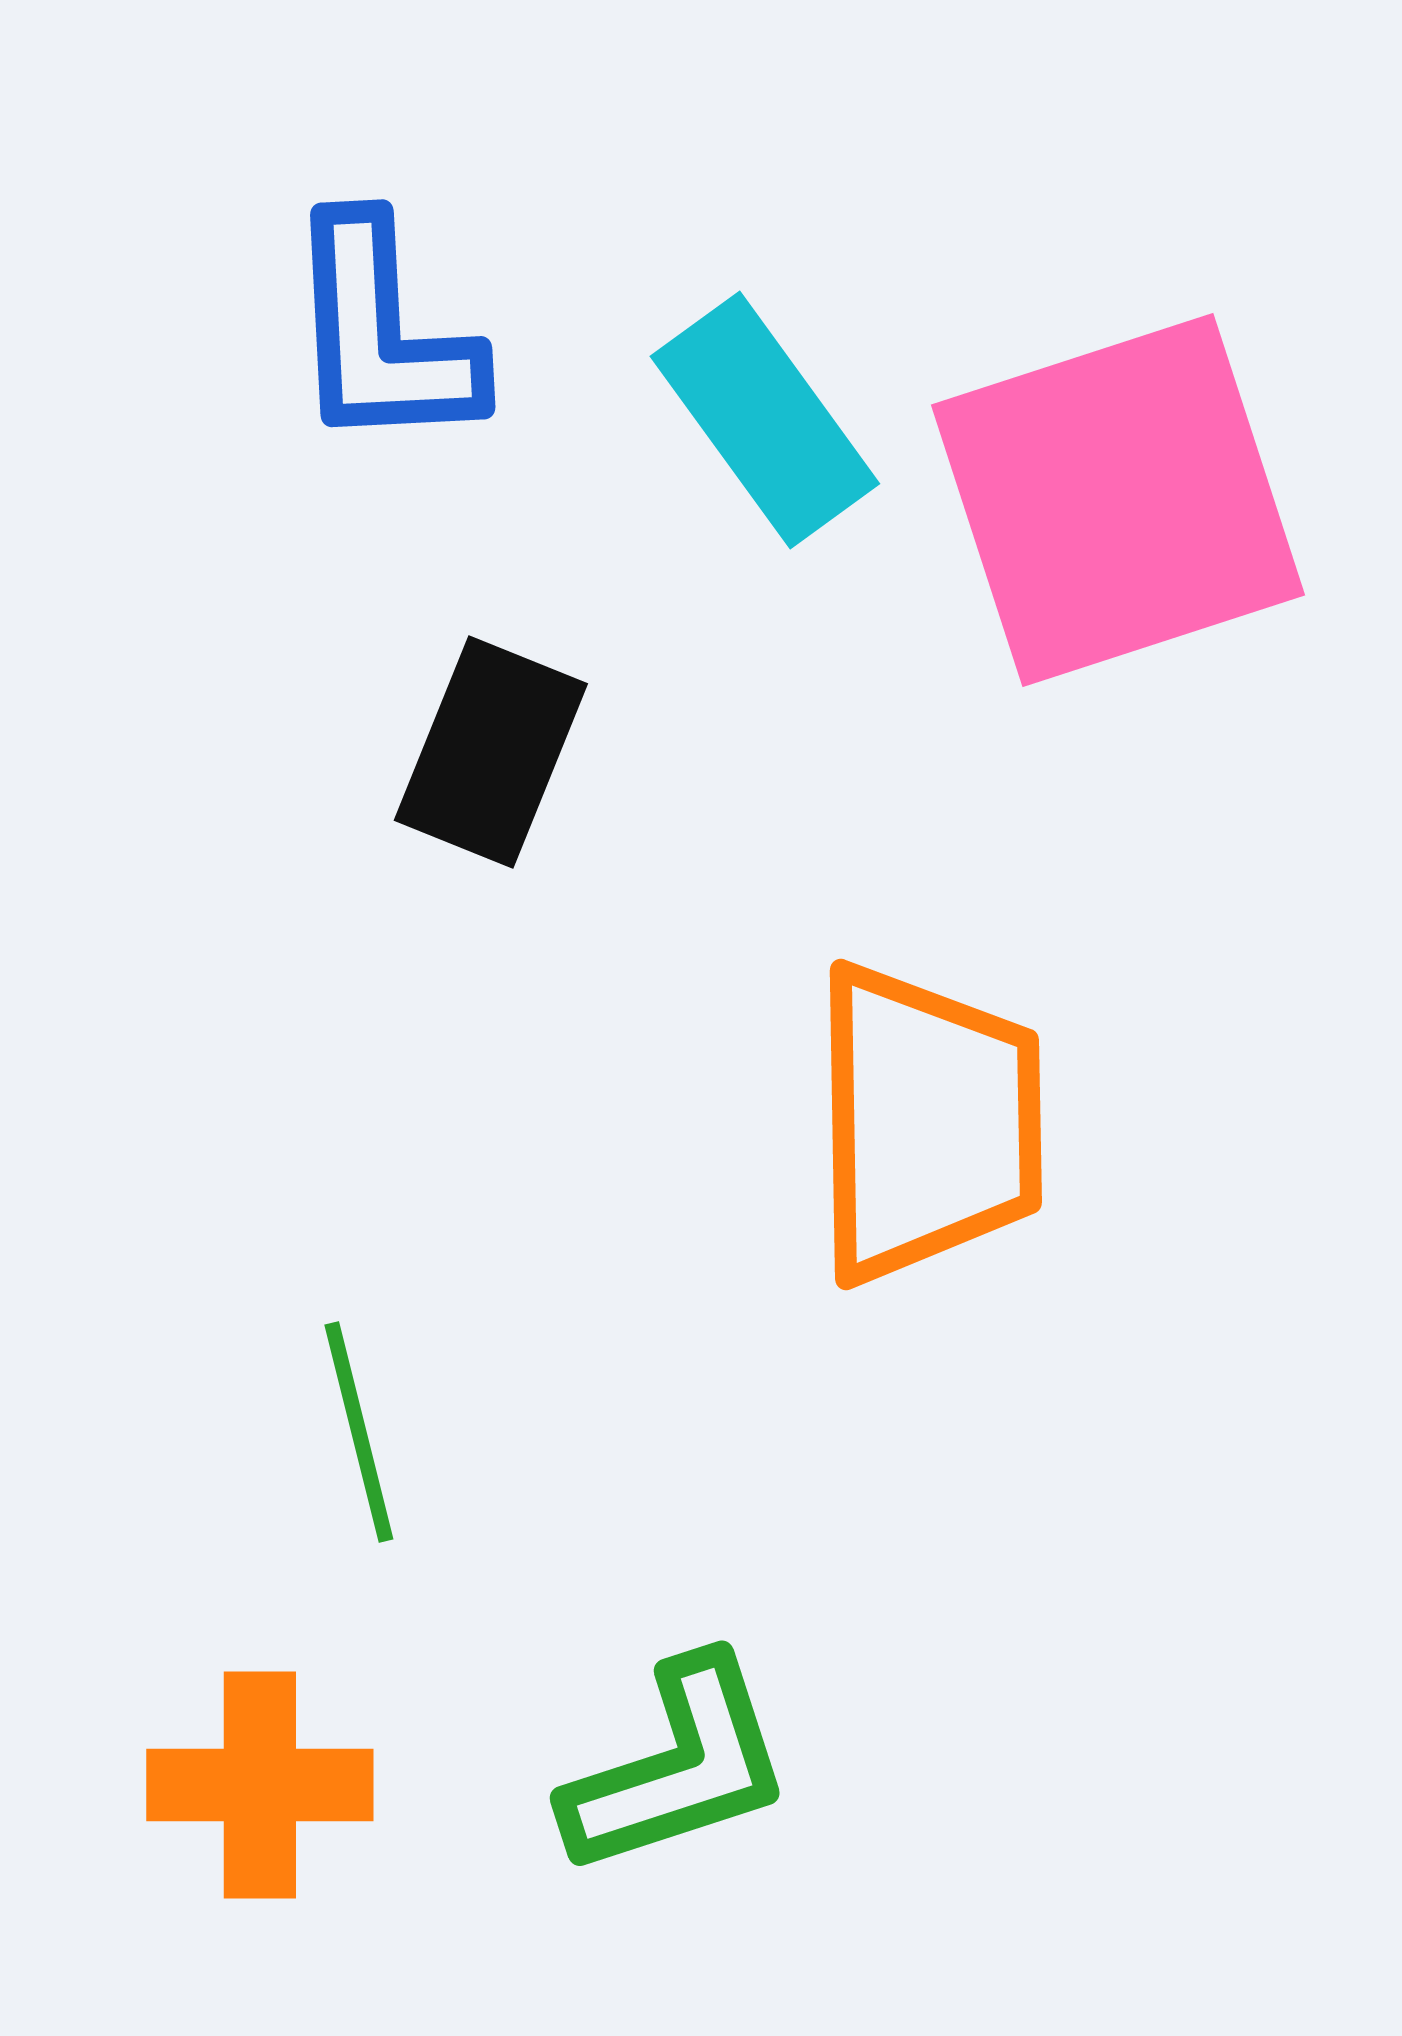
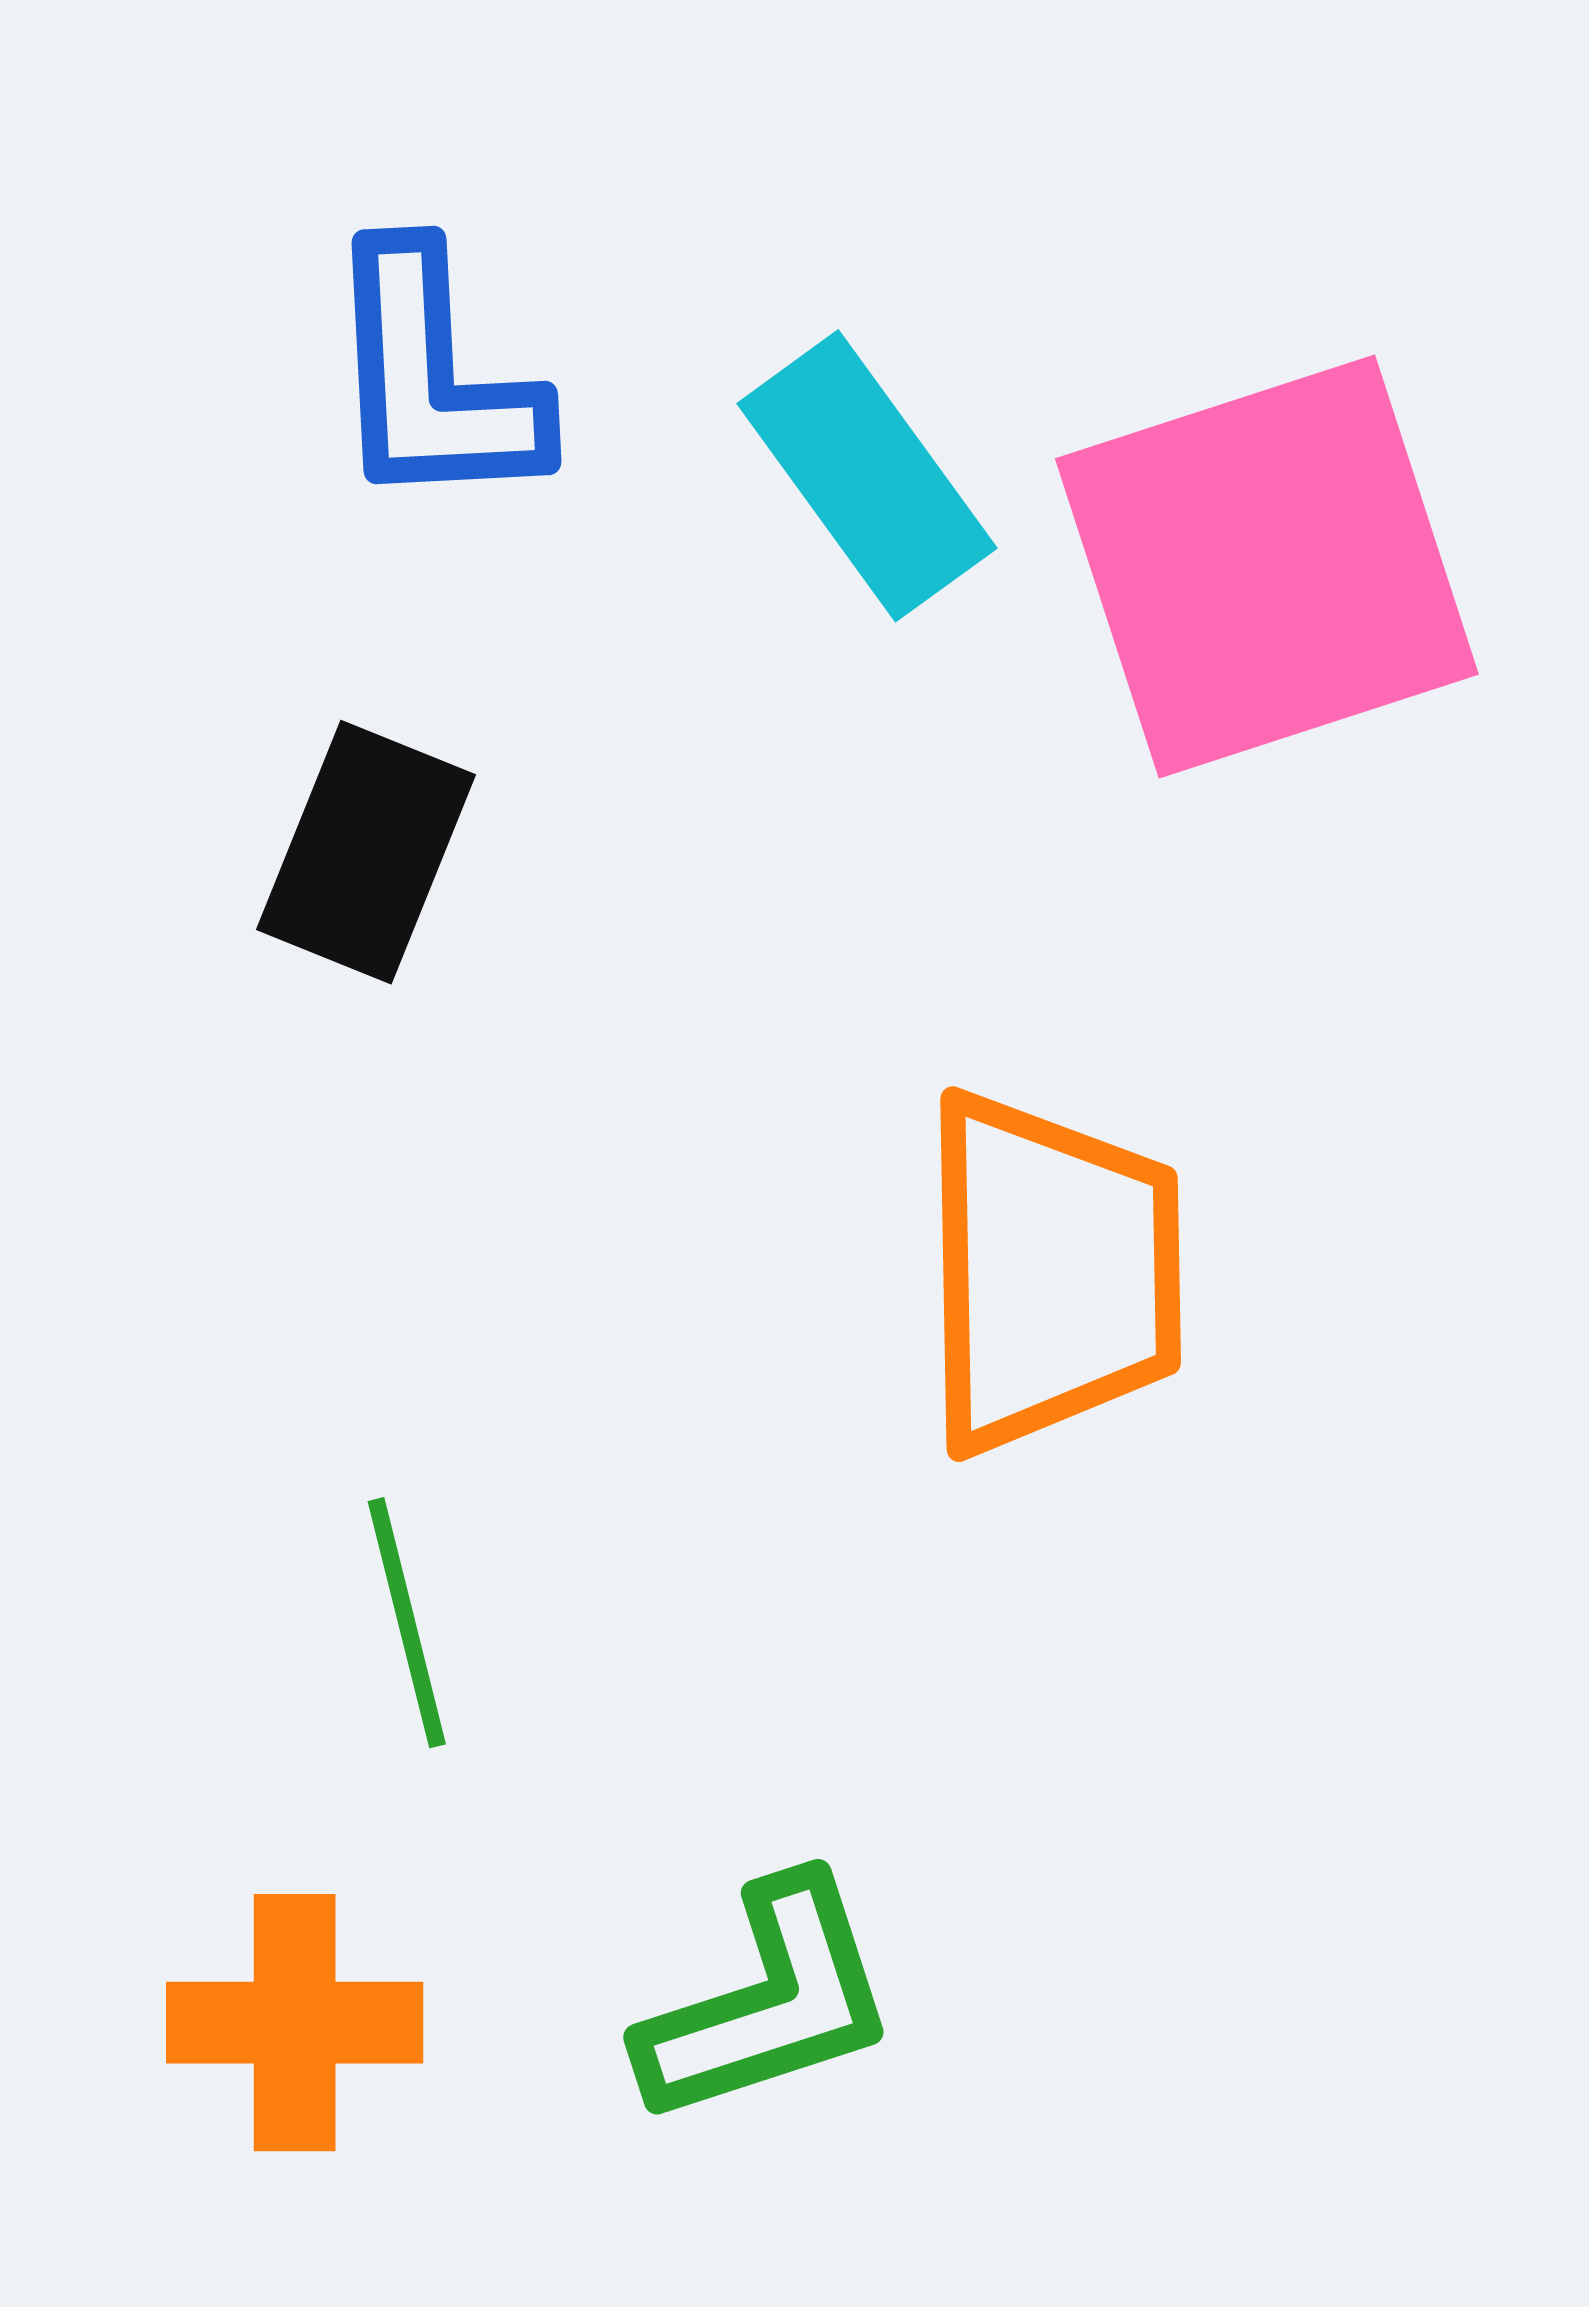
black rectangle: (491, 752) -> (366, 852), moved

